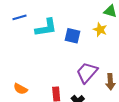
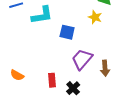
blue square: (73, 36) -> (67, 32), moved

